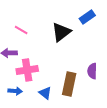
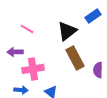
brown rectangle: (69, 84) -> (75, 58), moved, turned -40

